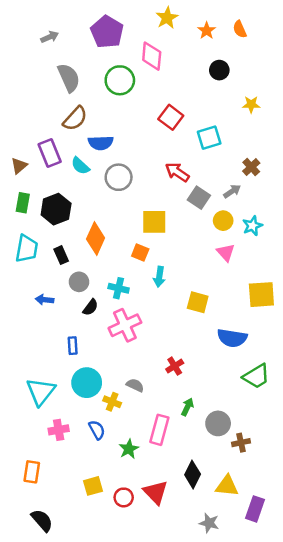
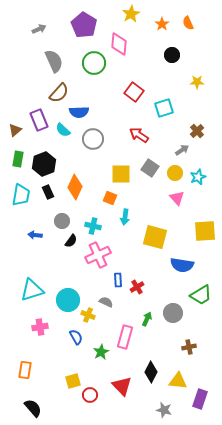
gray square: (199, 198) -> (150, 168), moved
black rectangle: (61, 255) -> (48, 192), moved
yellow square: (198, 302) -> (155, 237), size x1.4
blue rectangle: (73, 346) -> (118, 280), moved
cyan triangle: (41, 392) -> (32, 290), moved, turned 35
gray circle: (218, 423) -> (173, 313), moved
pink cross: (59, 430) -> (40, 327), moved
red circle: (124, 497) -> (90, 395), moved

